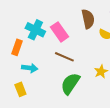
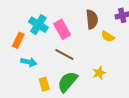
yellow rectangle: (20, 89) -> (44, 84), moved

